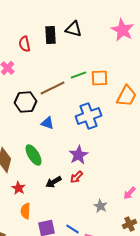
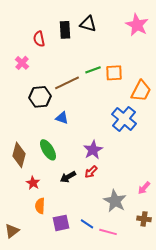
blue cross: (88, 116) -> (124, 119), moved, turned -30
gray star: (100, 206) -> (115, 201), size x1.6
brown cross: (130, 224) -> (144, 219), turned 32

